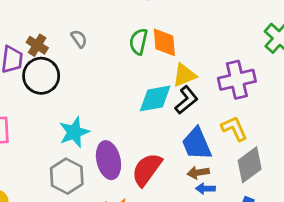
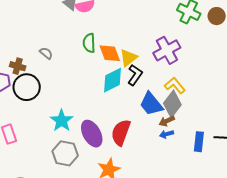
orange diamond: (164, 42) -> (110, 53), moved
gray diamond: (250, 165) -> (172, 104), moved
brown arrow: (198, 173) -> (167, 121), moved

